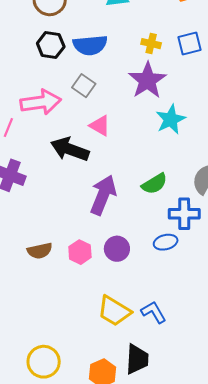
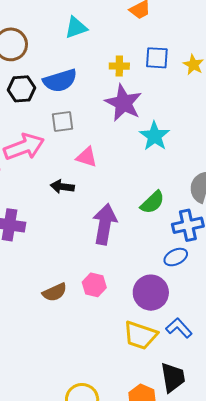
blue square: (190, 43) -> (157, 58), turned 30
gray square: (84, 86) -> (62, 122), turned -30
black arrow: (70, 149) -> (62, 187), size x0.6
purple circle: (117, 249) -> (151, 293), moved, size x1.4

